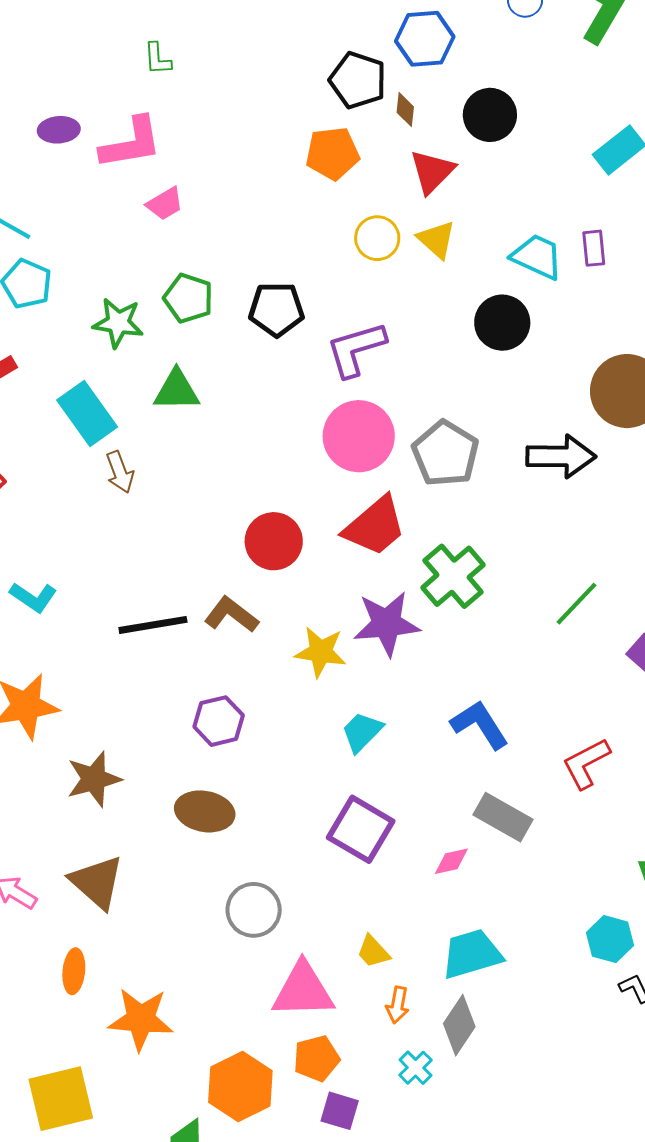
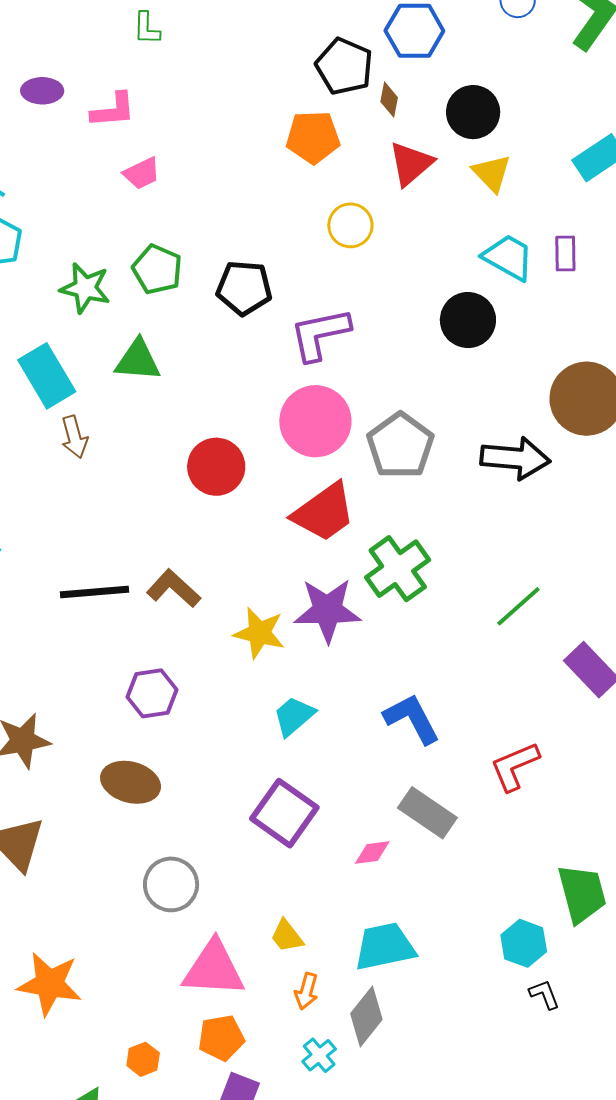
pink L-shape: (131, 143) -> (113, 110), size x0.7
yellow triangle: (437, 239) -> (492, 173), moved
red circle: (274, 541) -> (216, 467), moved
orange hexagon: (240, 1086) -> (143, 1059), size x0.5

